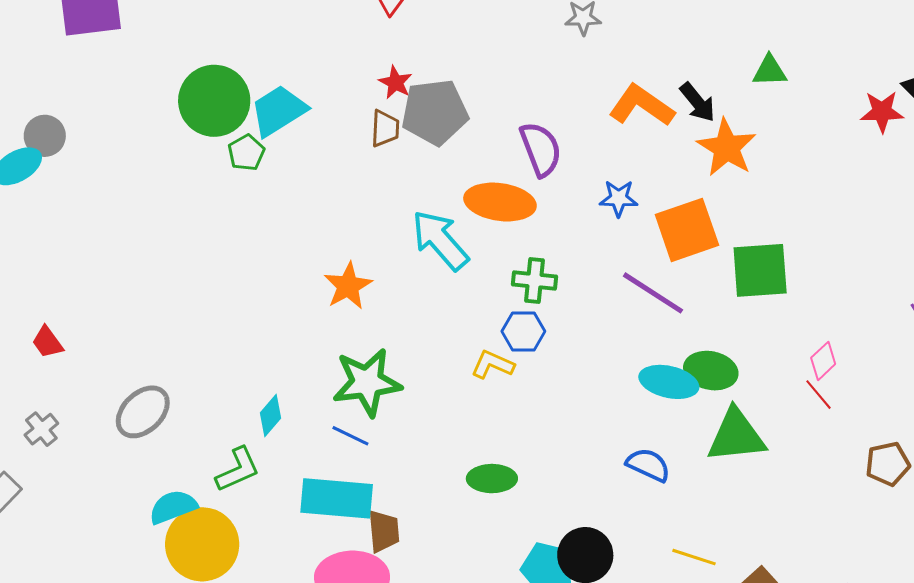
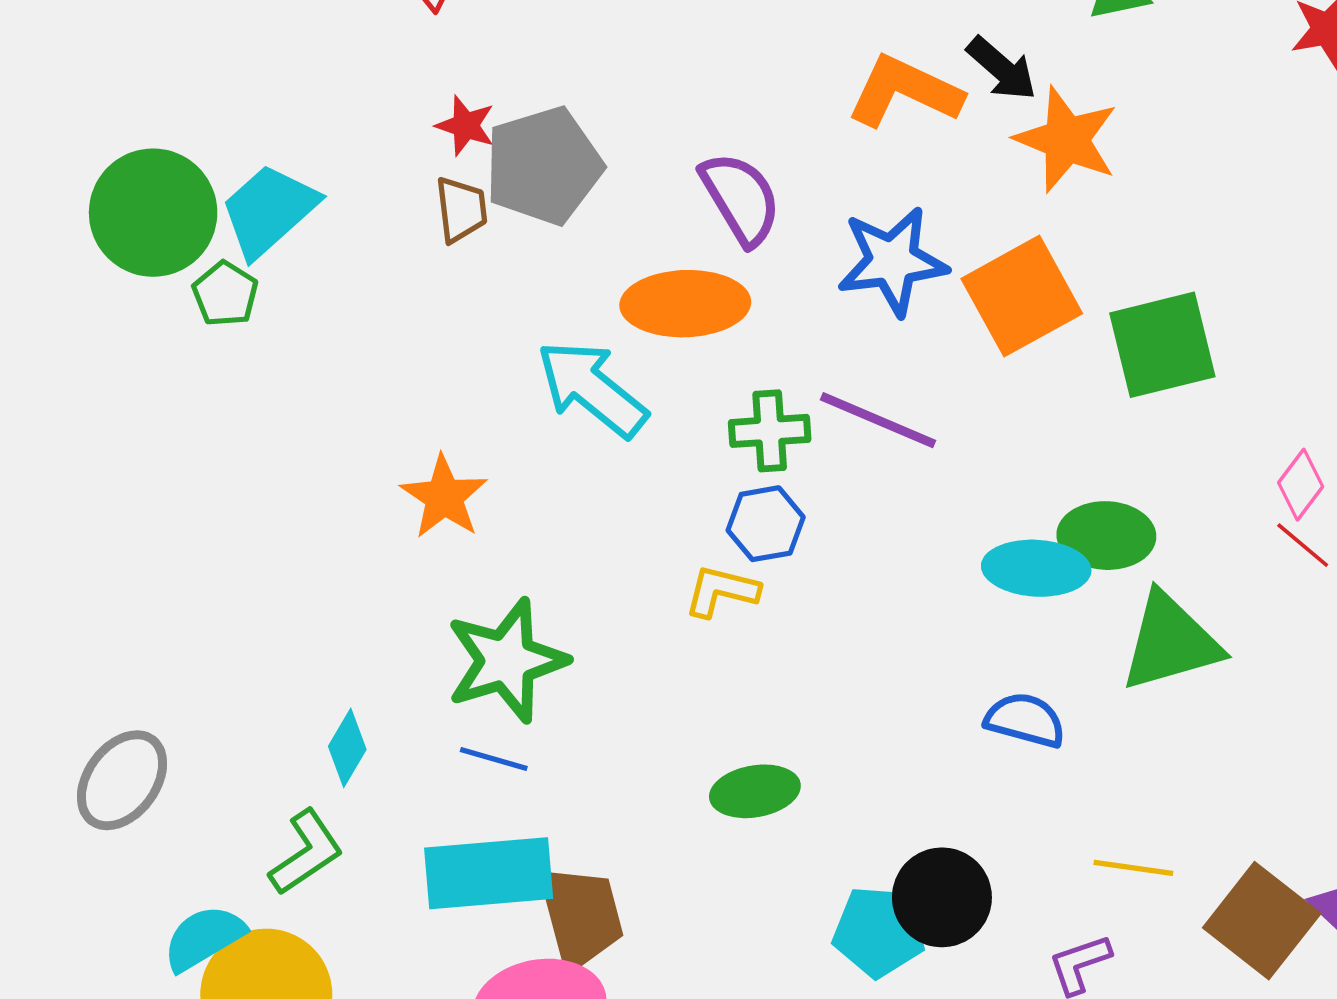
blue star: (619, 198) -> (892, 261), size x1.6
purple line: (653, 293) -> (878, 420), moved
brown trapezoid: (384, 531) -> (581, 916), size x1.4

